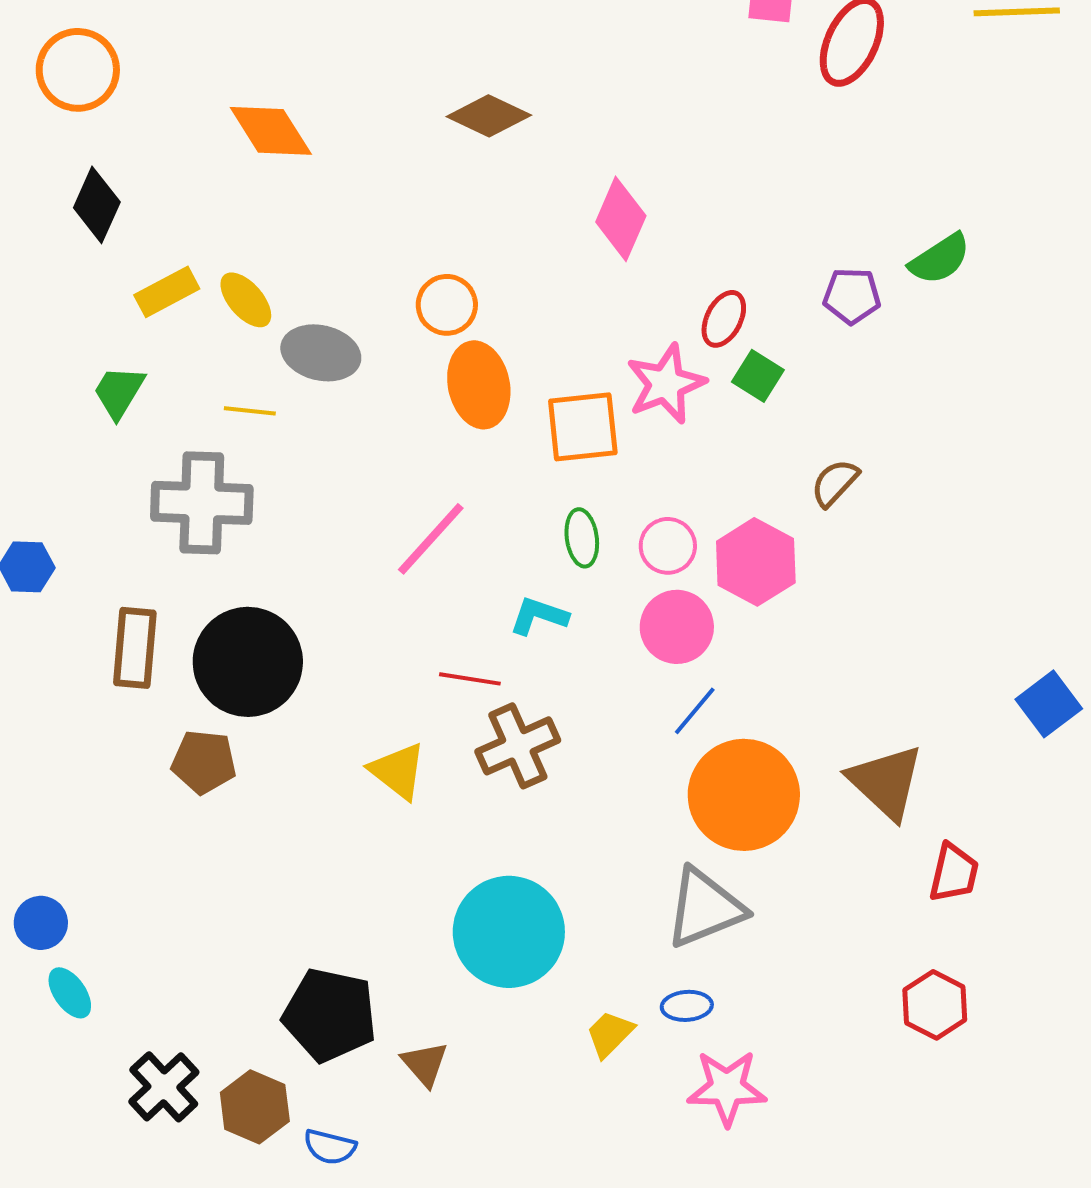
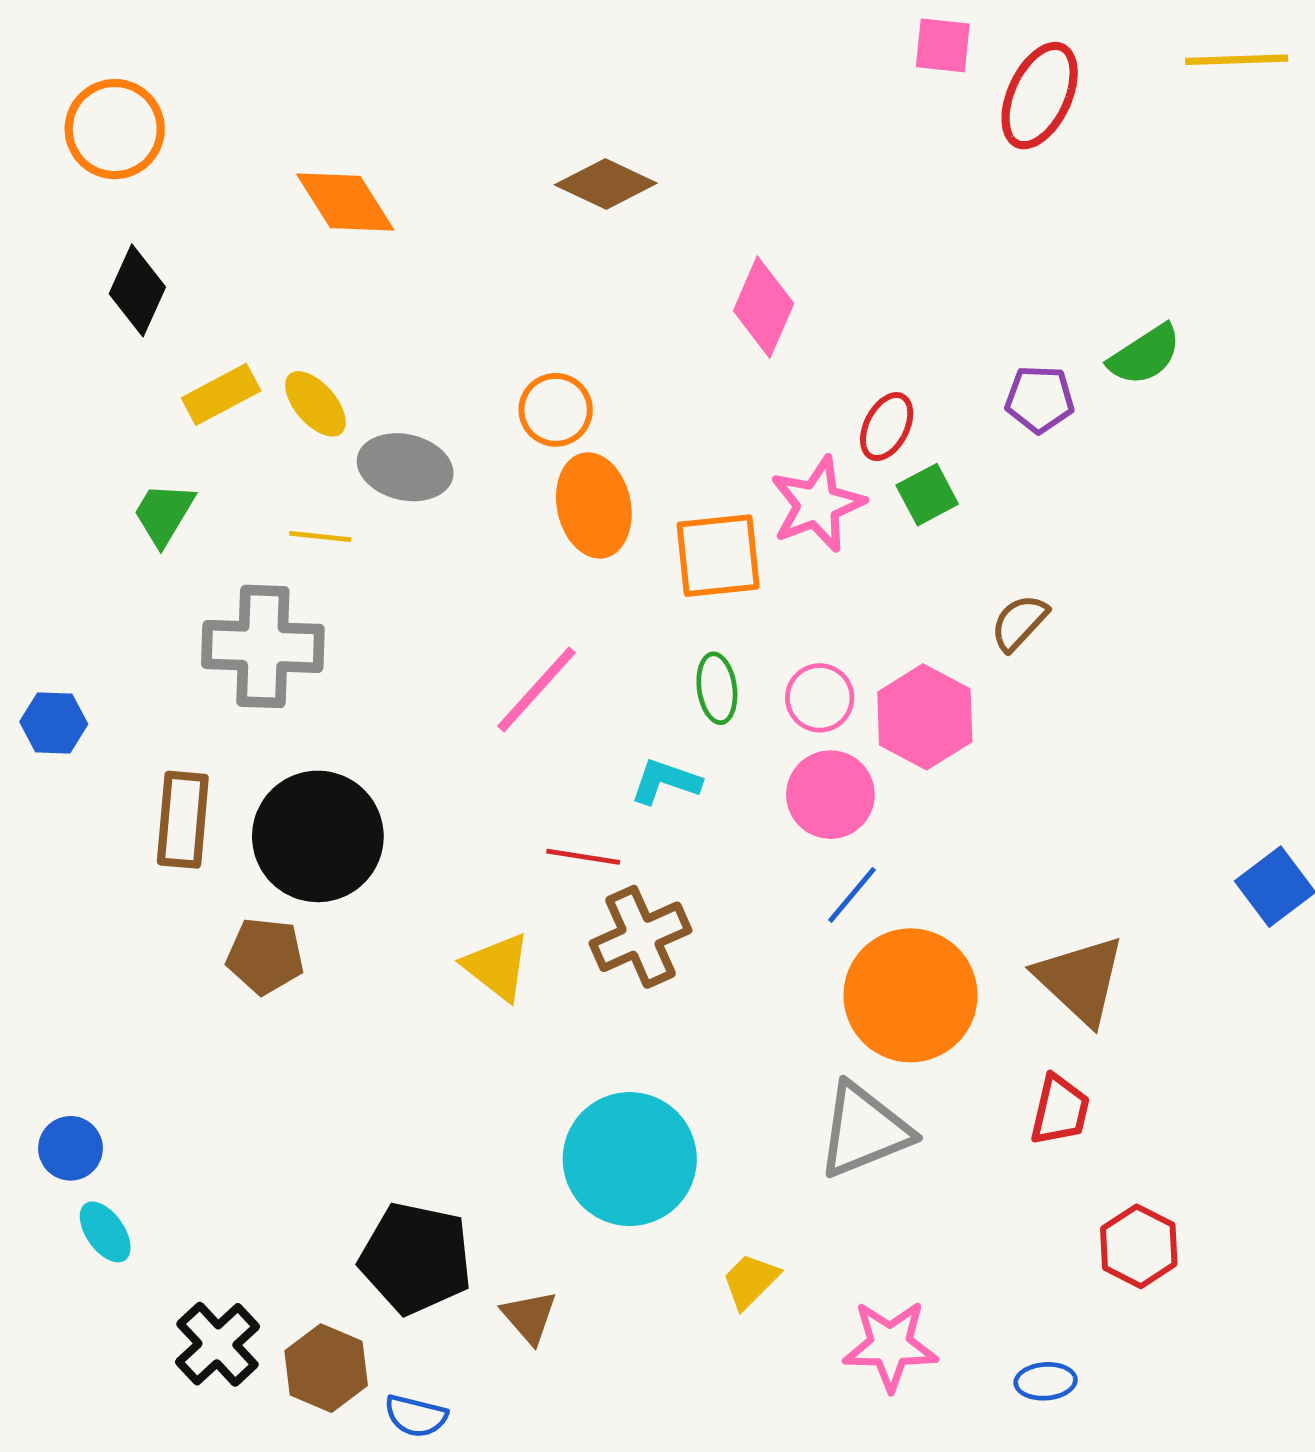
green square: (758, 376) -> (927, 495), turned 30
red trapezoid: (954, 873) -> (1060, 1110), moved
blue ellipse: (687, 1006) -> (1046, 1381), moved

